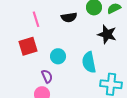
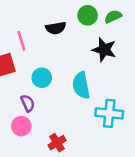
pink line: (36, 19) -> (21, 41), moved

